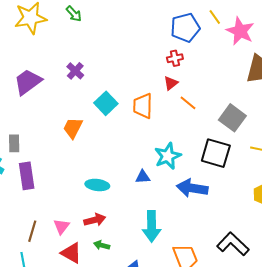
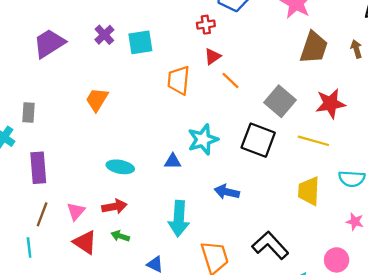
red cross: (175, 58) -> (206, 25), moved
cyan square: (106, 103) -> (140, 42), moved, turned 30
purple rectangle: (27, 176) -> (38, 168), moved
blue arrow: (192, 188) -> (227, 192), moved, size x0.7

